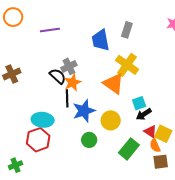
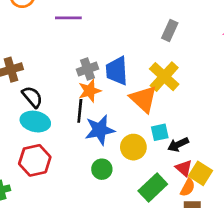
blue trapezoid: (101, 40) -> (117, 71), moved
black semicircle: (58, 76) -> (32, 97), moved
cyan square: (139, 103) -> (160, 132), moved
cyan ellipse: (43, 120) -> (35, 122), moved
orange semicircle: (155, 146) -> (188, 187), turned -136

